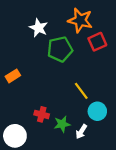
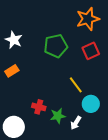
orange star: (80, 20) -> (88, 19), moved, turned -30
white star: (39, 28) -> (14, 40), moved
red square: (97, 42) -> (91, 51), moved

